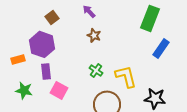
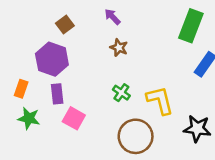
orange rectangle: (18, 59) -> (21, 89), moved, turned -56

